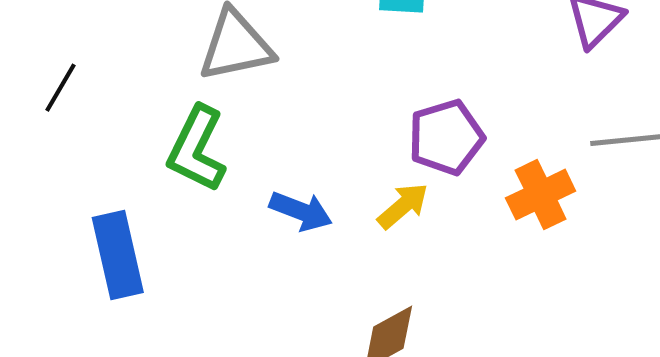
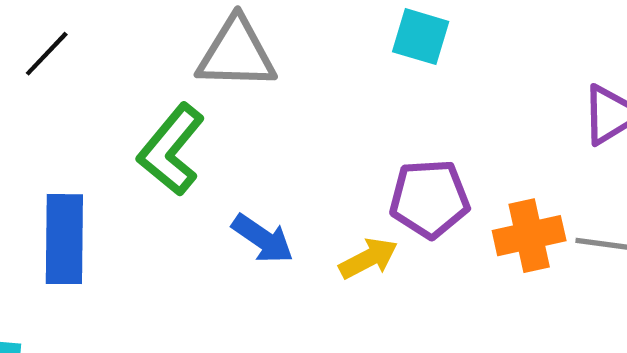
orange cross: (541, 195) -> (529, 236), moved

